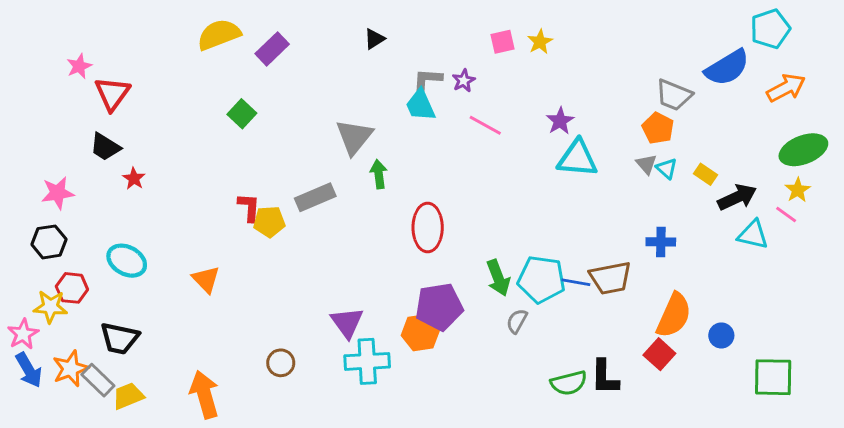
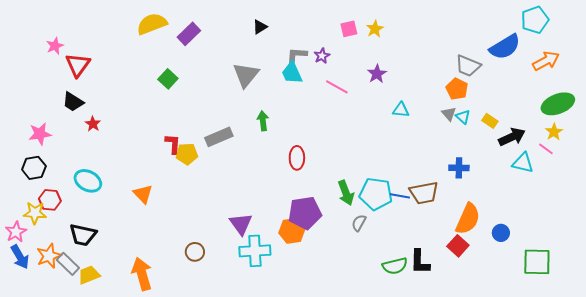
purple star: (560, 121) -> (377, 74), moved
gray triangle: (354, 137) -> (246, 75), moved
cyan triangle: (577, 158) -> (401, 110), size x0.6
red ellipse: (428, 227) -> (297, 158), size x0.7

